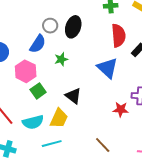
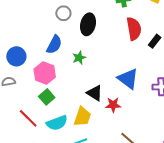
gray circle: (50, 26) -> (63, 13), moved
blue triangle: (107, 68) -> (128, 79), moved
green square: (38, 91) -> (47, 97), moved
red star: (121, 109) -> (113, 105), moved

